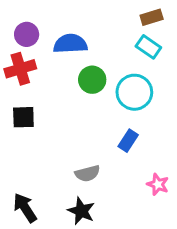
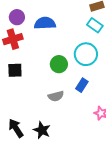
green circle: (92, 80) -> (59, 64), moved
gray semicircle: (88, 173) -> (56, 96), moved
black star: (81, 211) -> (42, 130), moved

